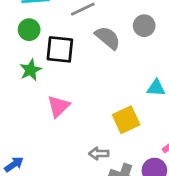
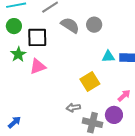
gray circle: (144, 26) -> (94, 25), moved
pink triangle: (58, 106) -> (38, 66), moved, turned 30

